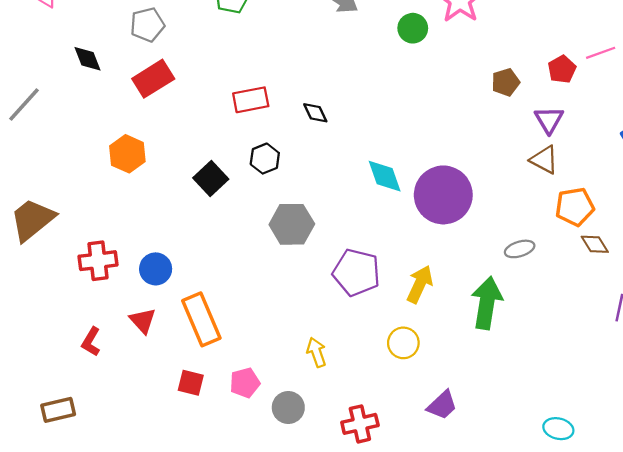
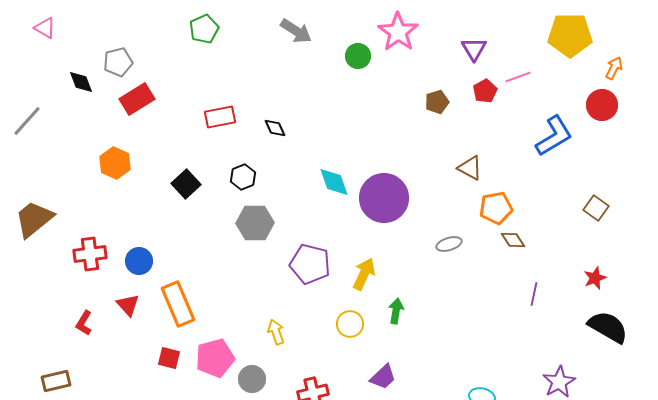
gray pentagon: (147, 25) -> (118, 62), moved
purple triangle: (549, 120) -> (474, 49), moved
black hexagon: (265, 159) -> (243, 177), moved
green arrow: (487, 303) -> (396, 311), moved, size x0.6
pink pentagon: (245, 383) -> (215, 358), size x1.5

